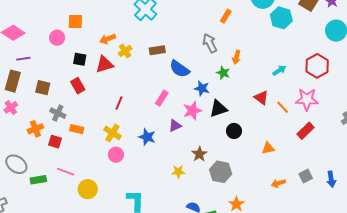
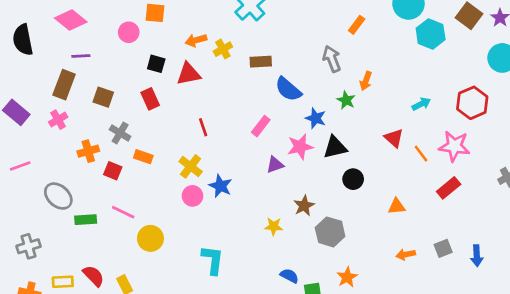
yellow cross: (125, 51) -> (223, 49), moved
red line: (119, 103) -> (203, 127), turned -48
blue star: (147, 137) -> (220, 186), moved

